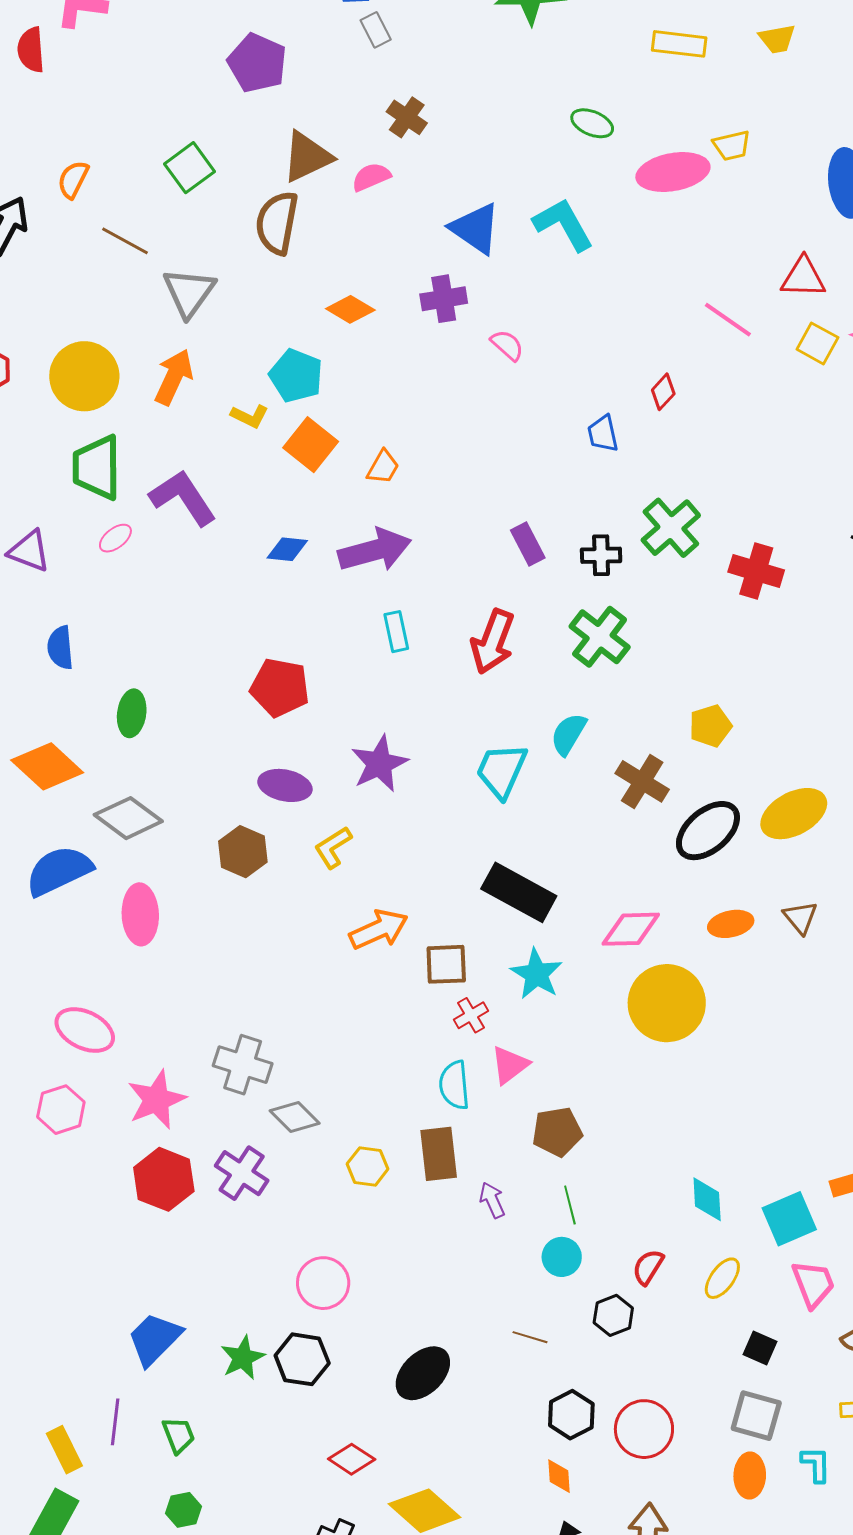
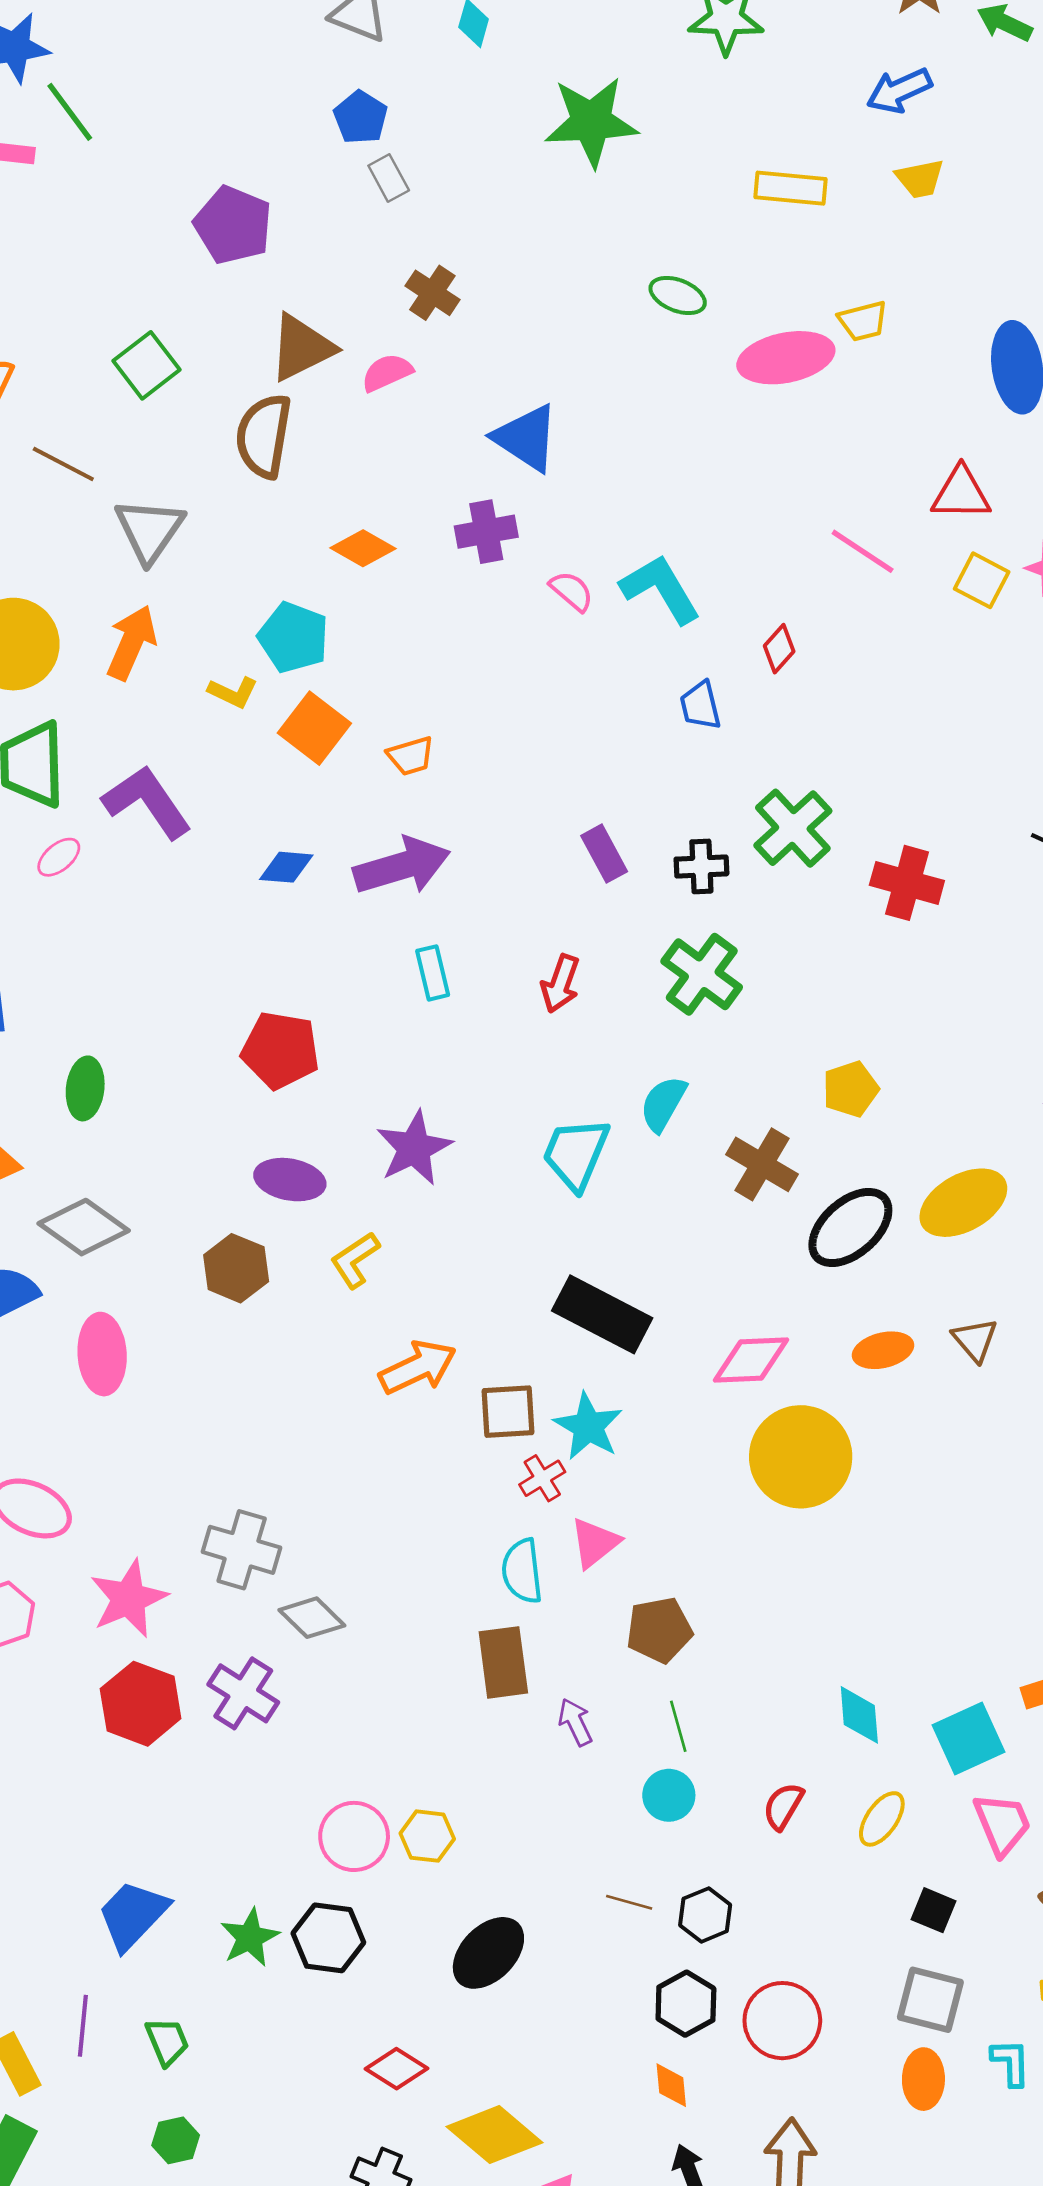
cyan L-shape: (563, 224) -> (660, 589), moved
orange trapezoid: (383, 467) -> (411, 756), turned 45
red arrow: (493, 642) -> (560, 984), size x0.7
cyan star: (536, 974) -> (588, 1426), moved
yellow hexagon: (368, 1166) -> (427, 1836), moved
black hexagon: (613, 1315) -> (705, 1915), moved

